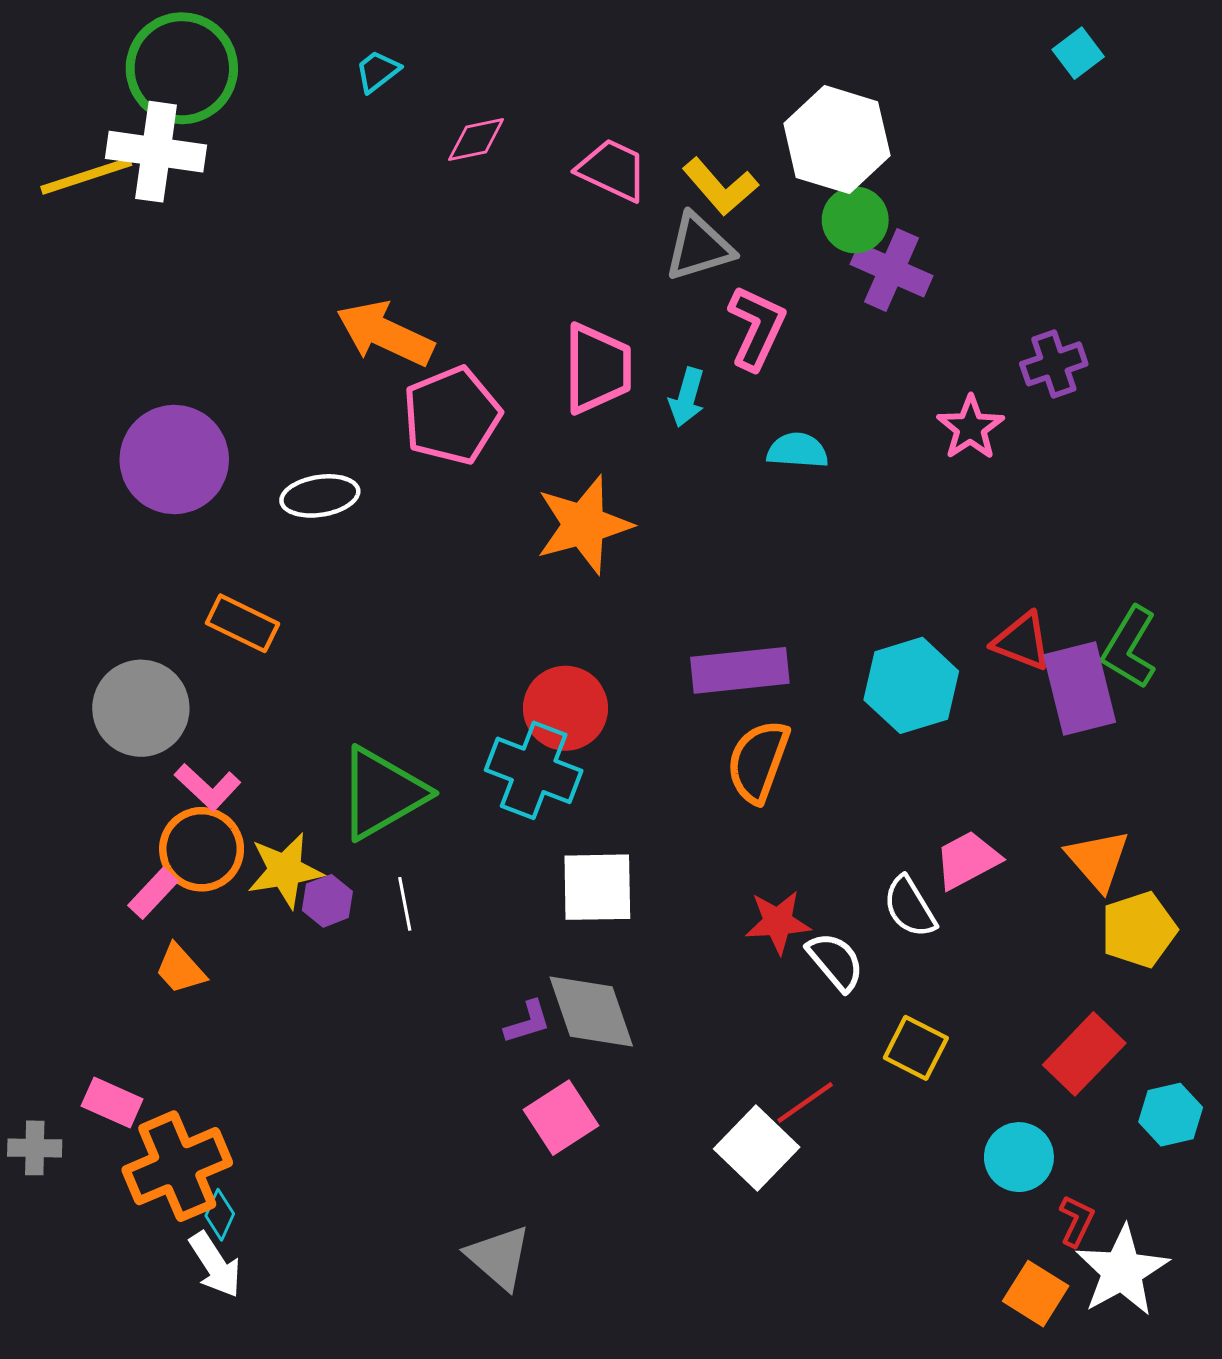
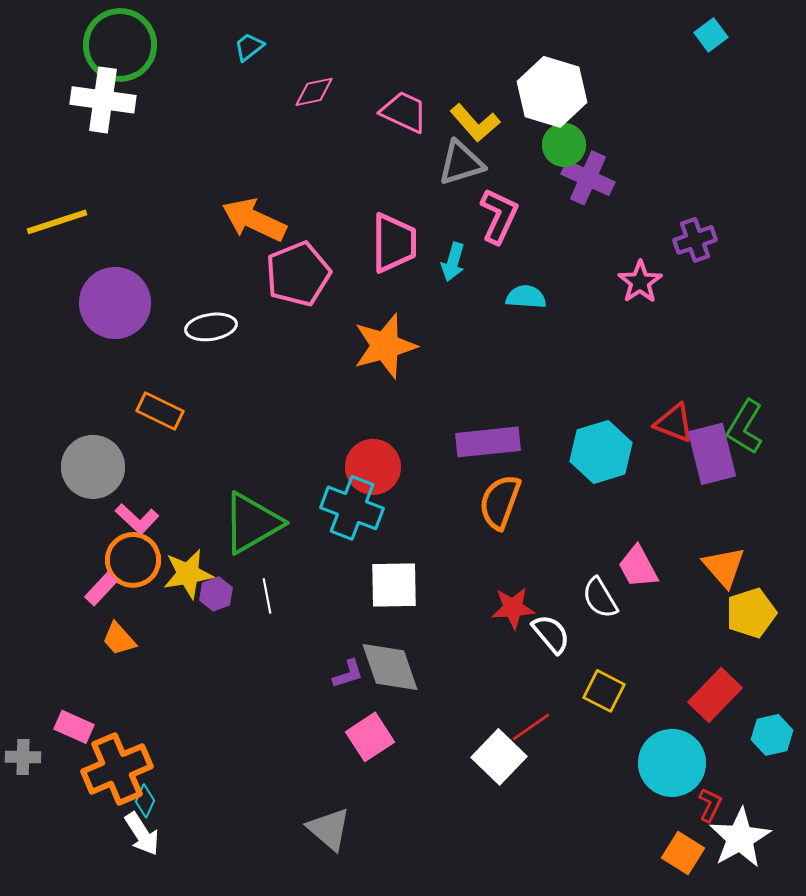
yellow line: (86, 176) -> (57, 222), moved
pink trapezoid: (967, 860) -> (638, 567), turned -90
cyan circle: (1019, 1157) -> (672, 763), size x1.5

